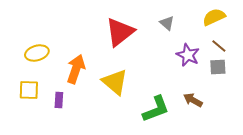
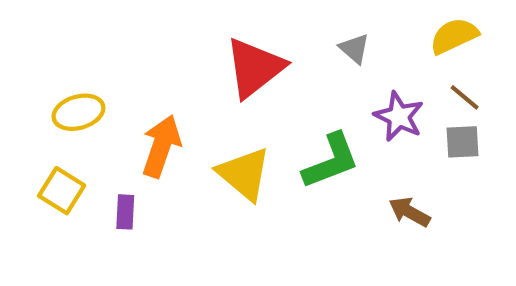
yellow square: (29, 90) -> (62, 191), turned 30
green L-shape: (156, 109) -> (331, 161), moved

